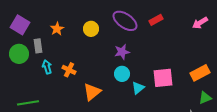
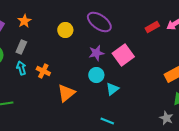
red rectangle: (156, 20) -> (152, 27), moved
orange star: (57, 29) -> (24, 21), moved
gray rectangle: (38, 46) -> (21, 47), moved, turned 32
pink square: (163, 78) -> (123, 55), moved, turned -30

